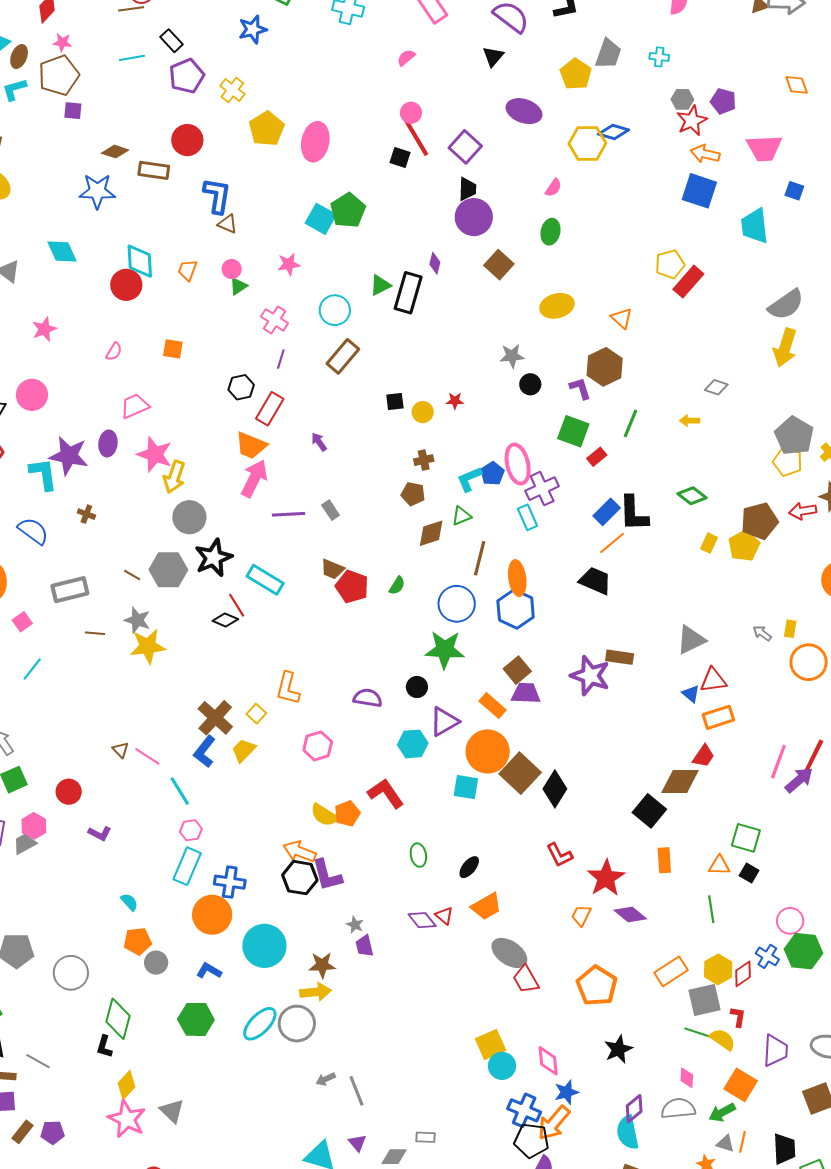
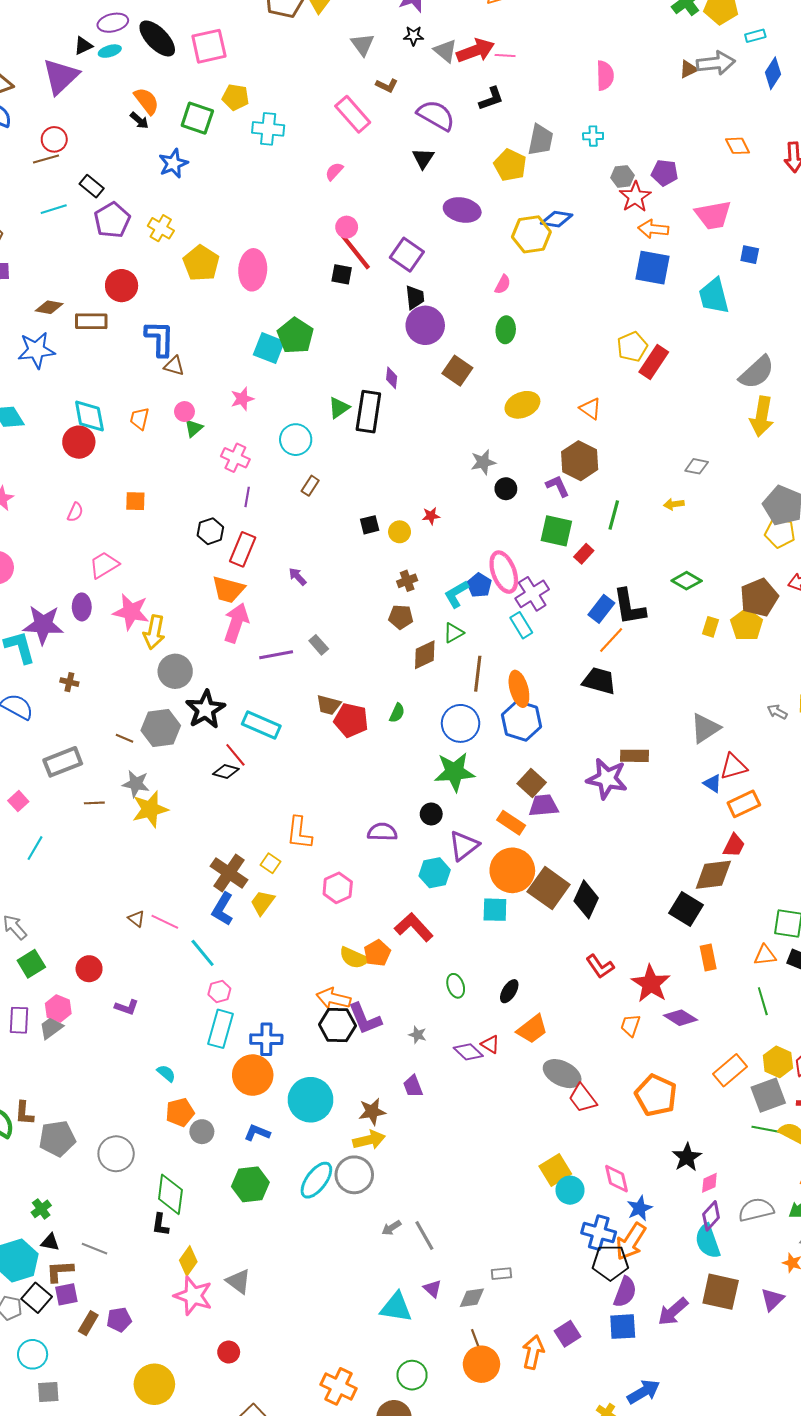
brown rectangle: (343, 356) -> (310, 486), size x0.6
gray star: (355, 925) -> (418, 1035), moved
pink diamond: (687, 1078) -> (709, 1183), moved, turned 70

